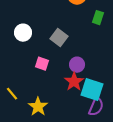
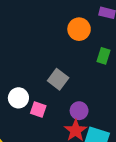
white circle: (23, 33) -> (18, 98), moved

